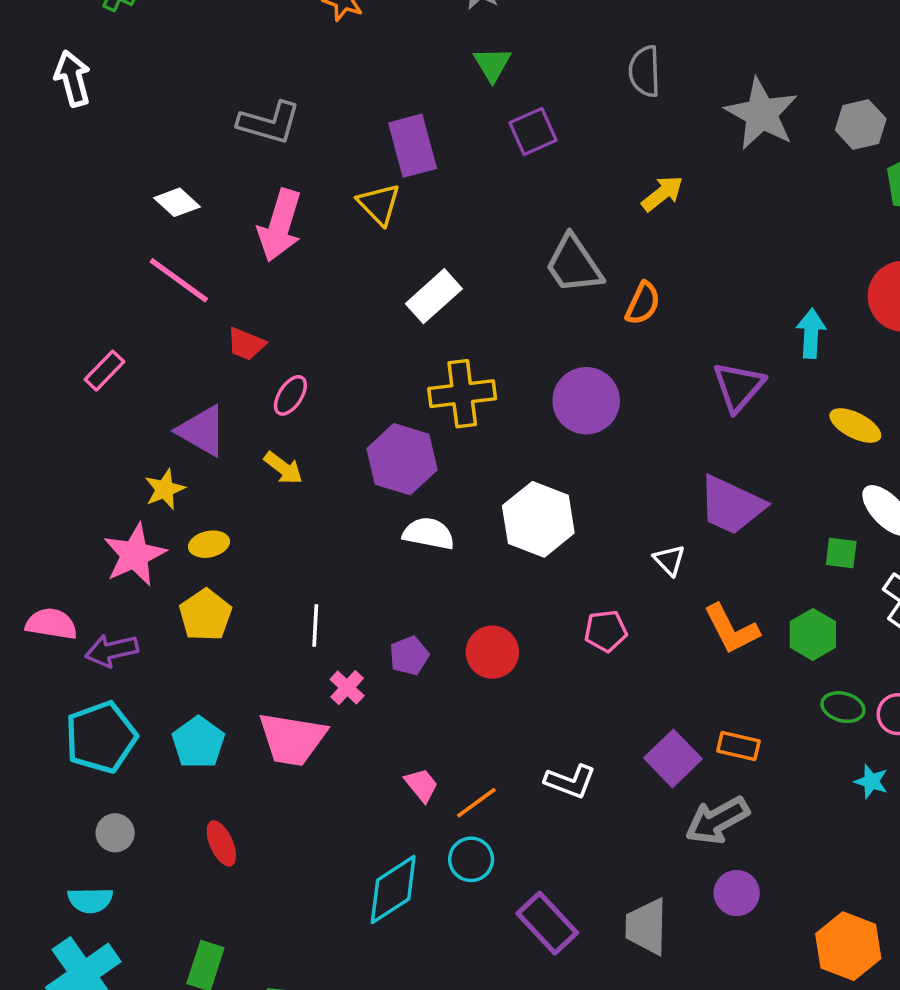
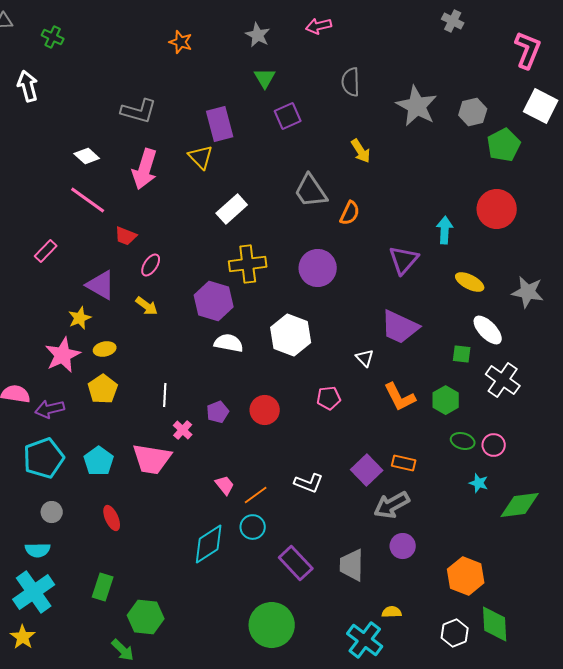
yellow arrow: (662, 194) -> (361, 151), turned 95

